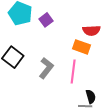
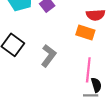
pink line: (73, 71) -> (88, 70), moved

